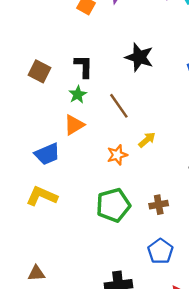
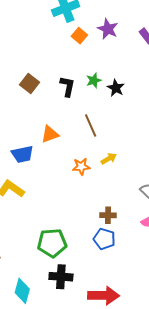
black star: (139, 57) -> (116, 88), size x0.7
green star: (78, 95) -> (94, 80), moved
green pentagon: (113, 205) -> (52, 243), moved
blue pentagon: (160, 251) -> (104, 239), moved, turned -30

